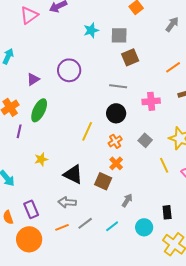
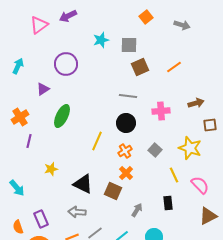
gray arrow: (172, 24) -> (182, 25), moved, turned 70
orange line: (173, 67) -> (174, 67), moved
purple circle: (69, 70) -> (66, 64), moved
green ellipse: (39, 110) -> (62, 116), moved
black rectangle: (167, 212) -> (168, 203), moved

